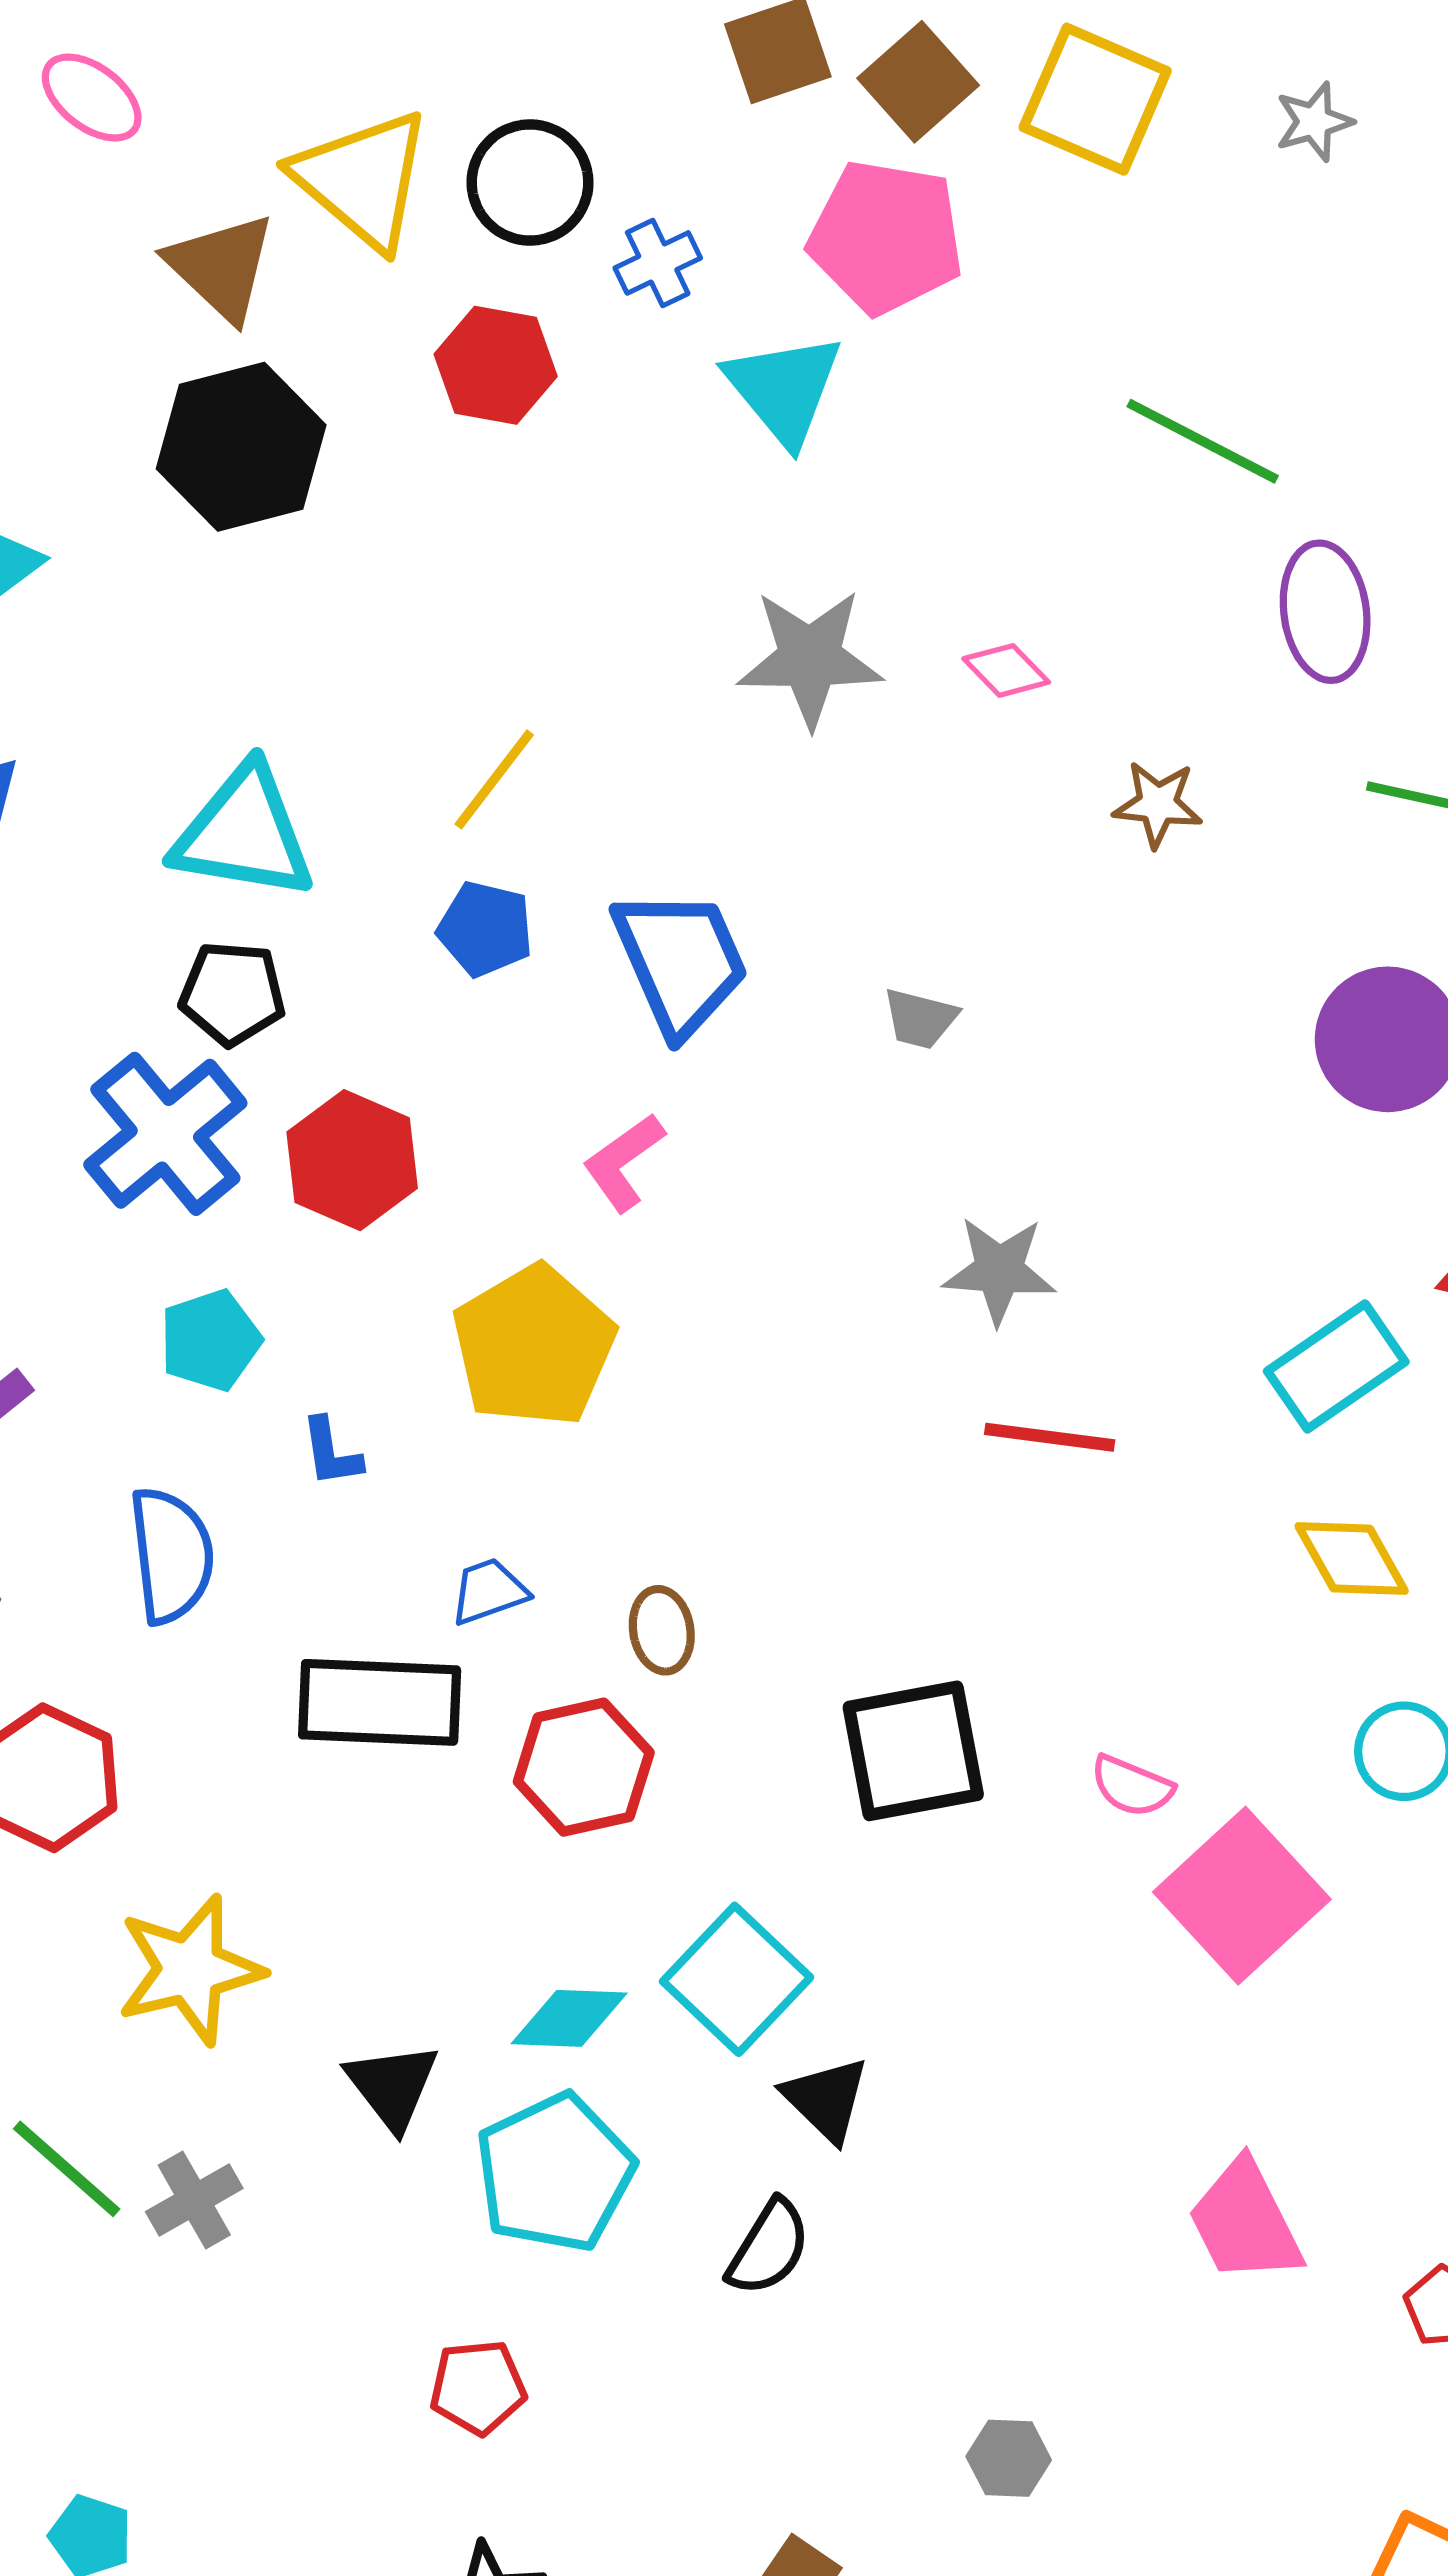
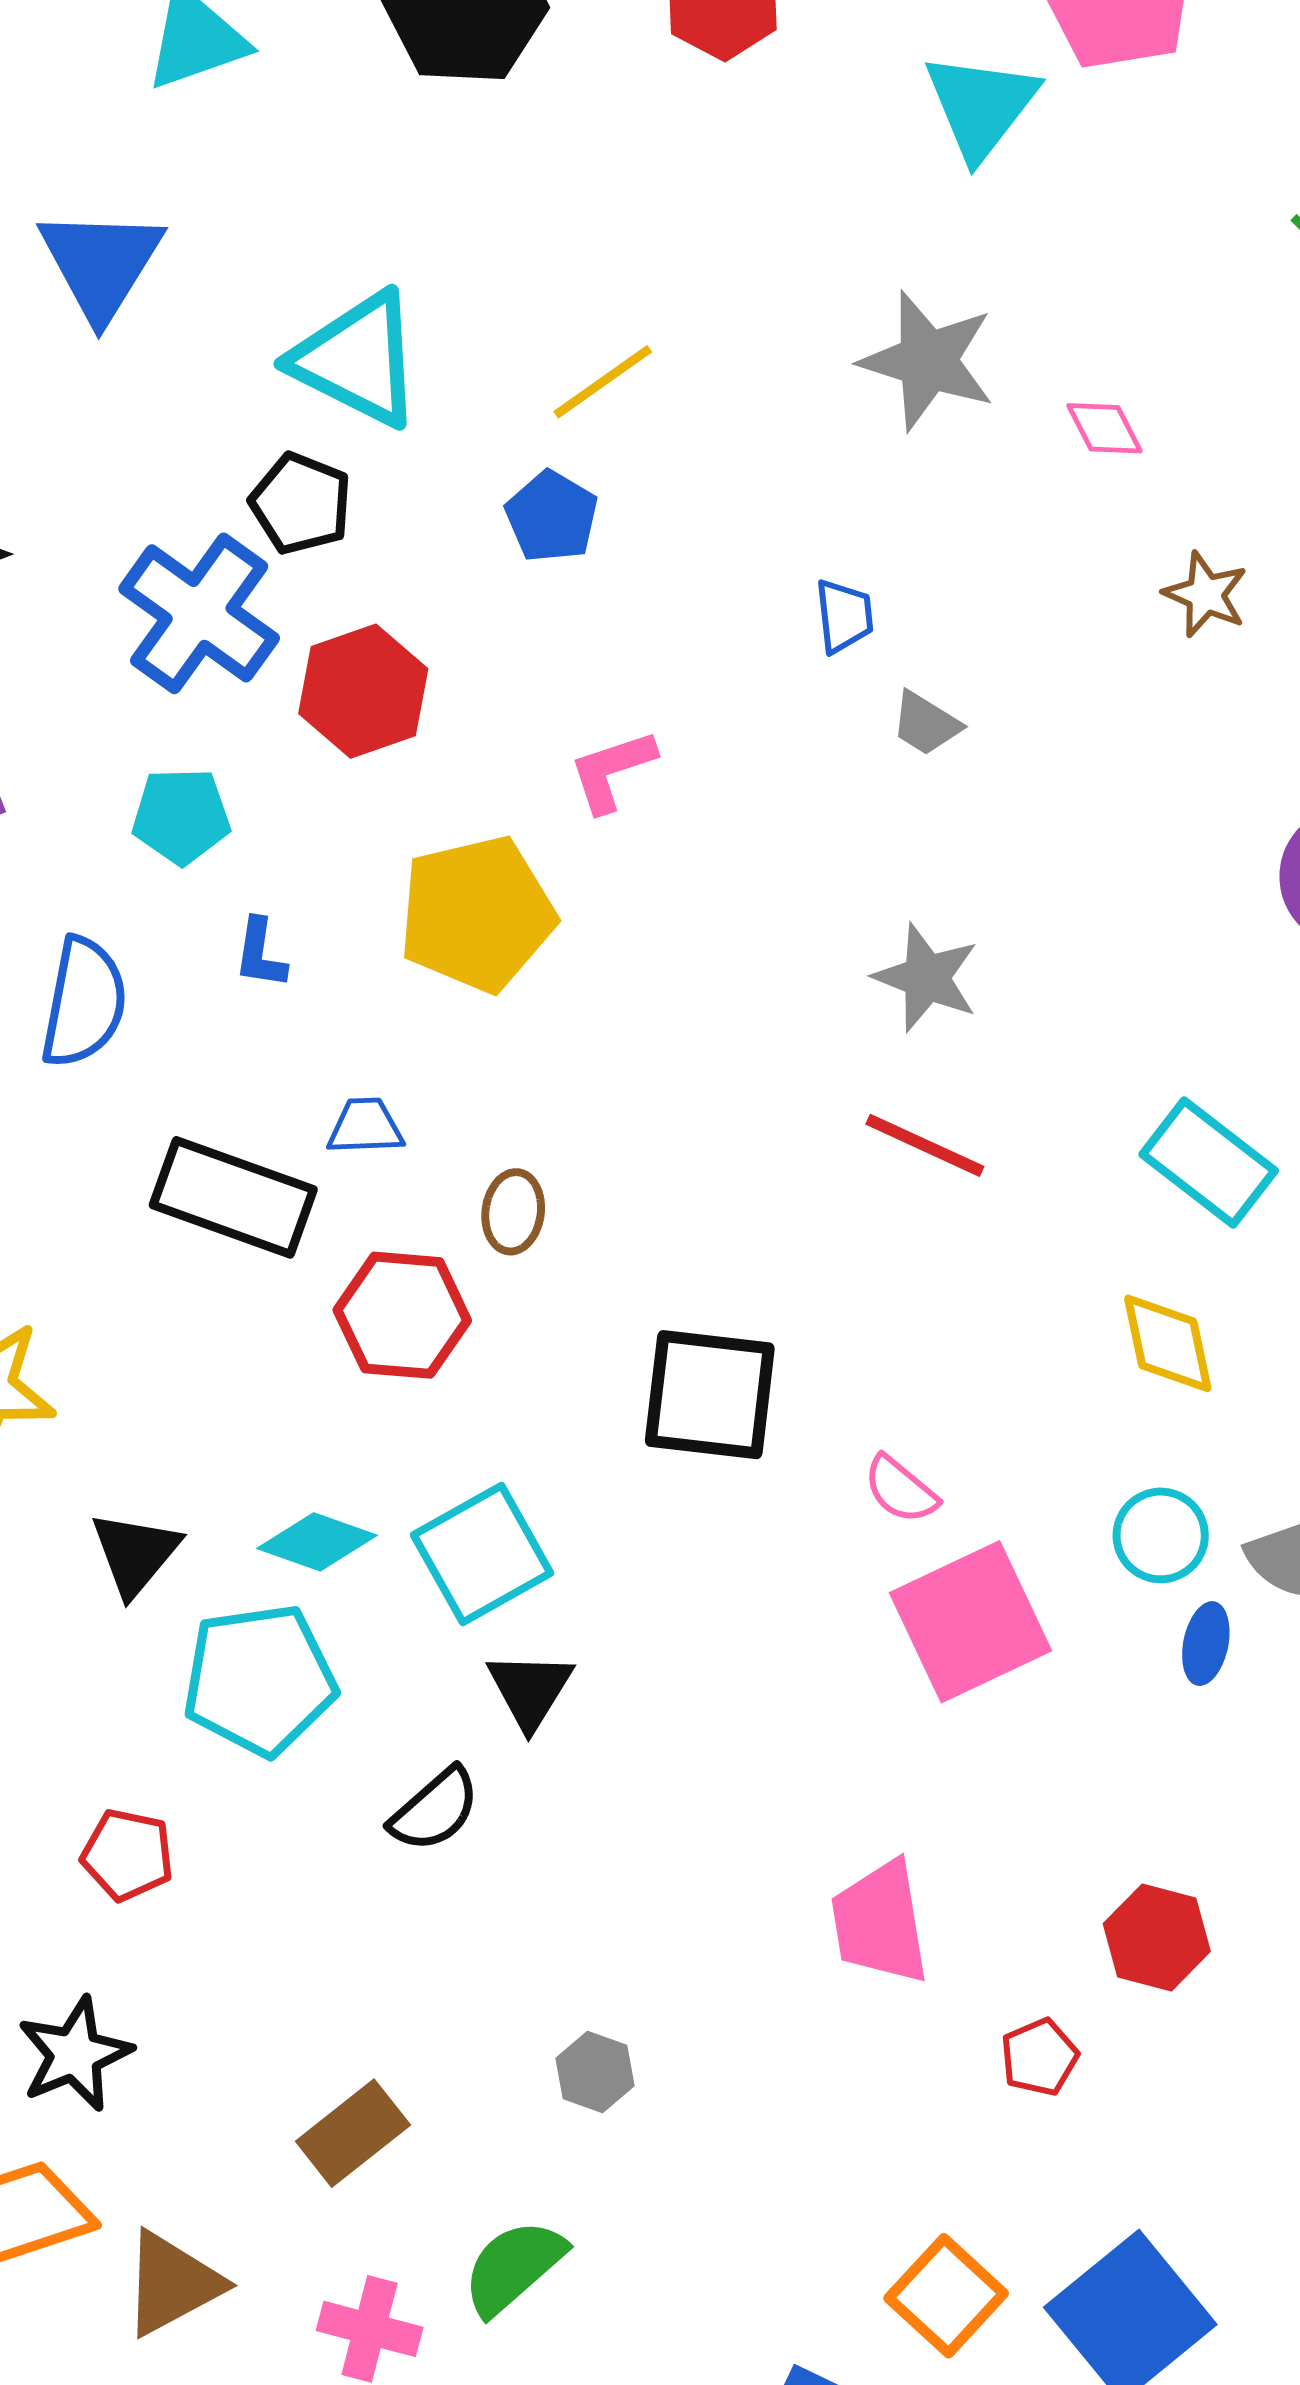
blue trapezoid: (680, 961) -> (844, 616), moved, size x0.5
blue cross: (165, 1134) -> (199, 613), turned -32
cyan rectangle: (1336, 1366) -> (1209, 1162), turned 55

